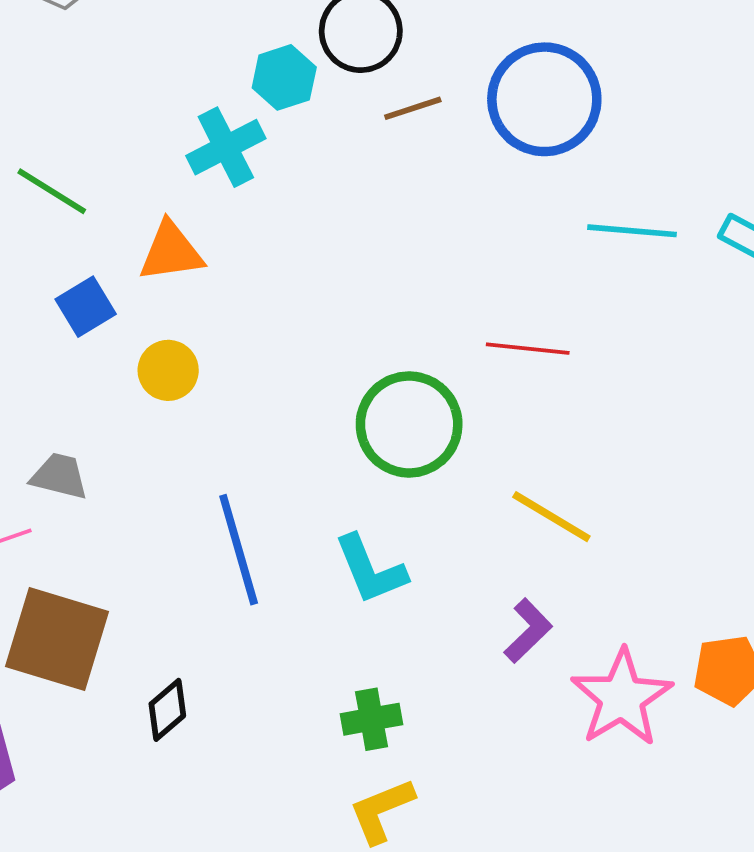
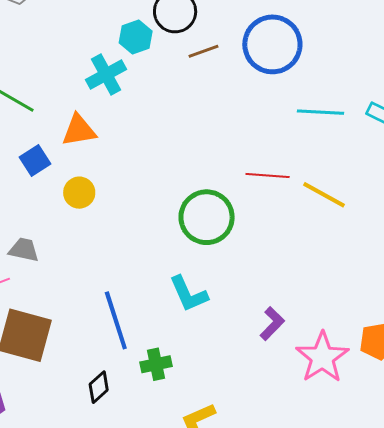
yellow line: (551, 517) -> (324, 195), moved
blue line: (239, 550) -> (116, 320), moved
black diamond: (167, 710) -> (99, 387), moved
green cross: (372, 719) -> (156, 364), moved

